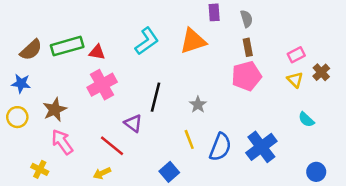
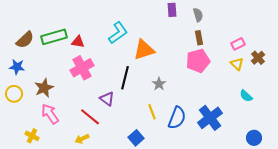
orange triangle: (193, 41) -> (144, 50), moved

